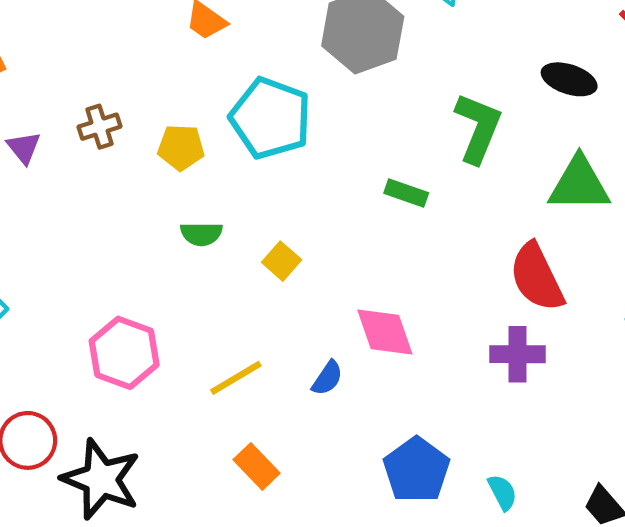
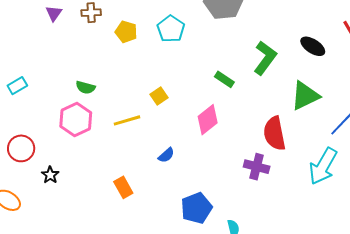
cyan pentagon: (270, 118) -> (171, 29), size x0.7
green triangle: (579, 184) -> (305, 96), turned -40
green semicircle: (201, 234) -> (86, 87), moved
pink diamond: (385, 332) -> (208, 120), moved, turned 56
yellow line: (236, 378) -> (127, 120), moved
black star: (101, 479) -> (50, 175), size x0.5

